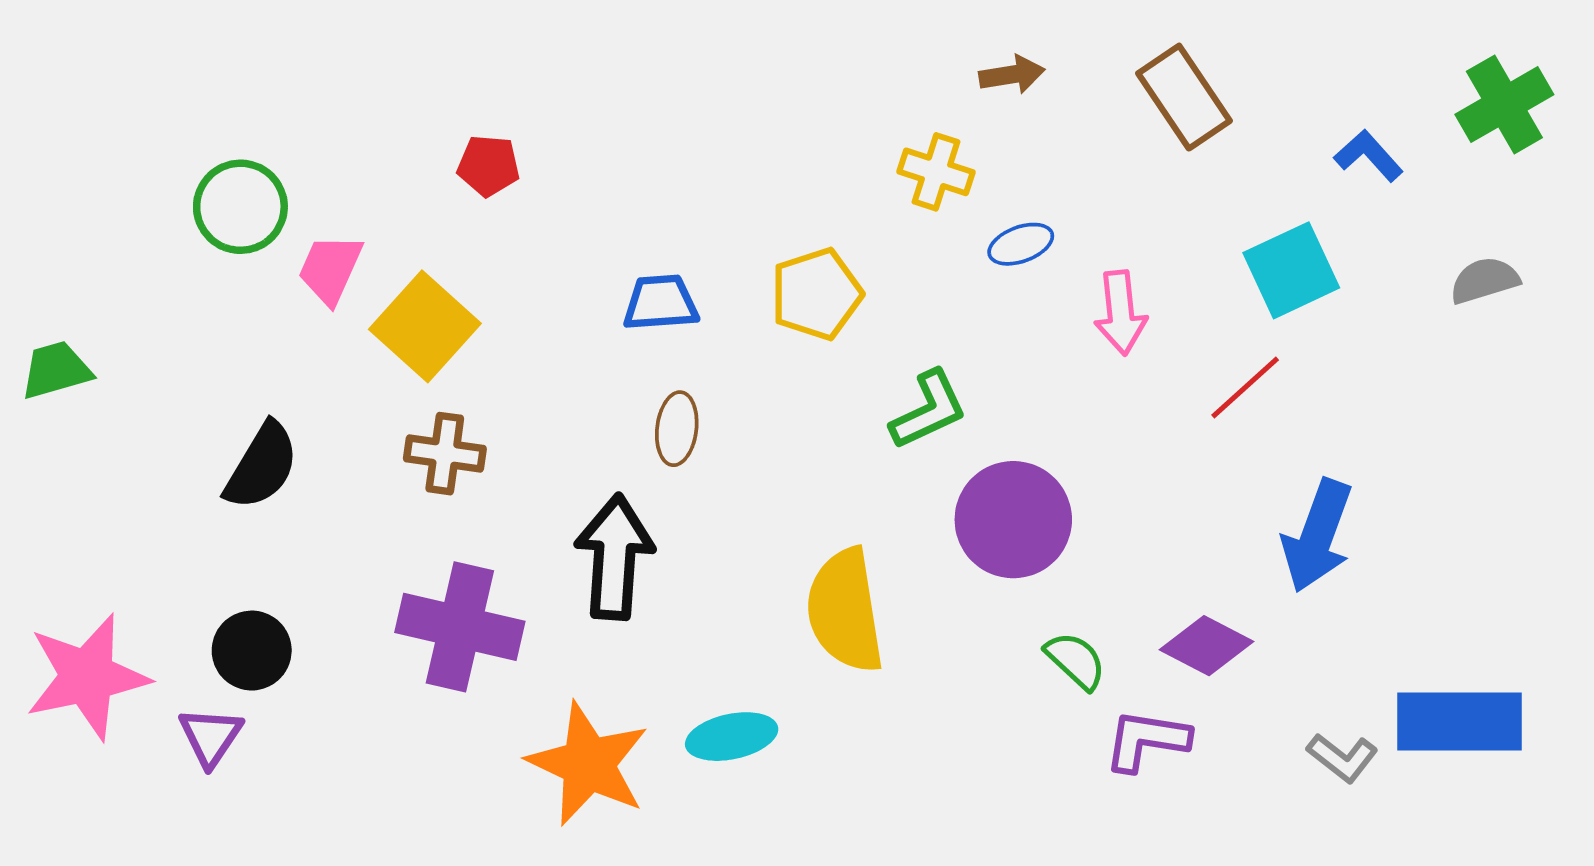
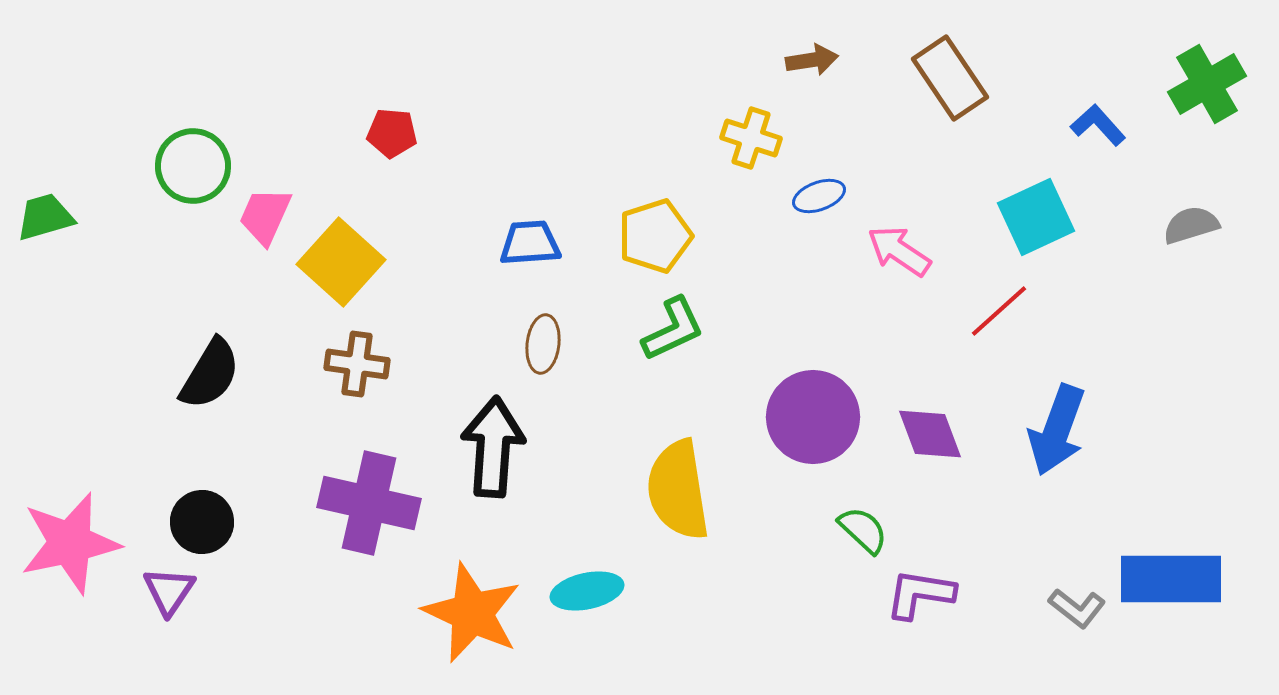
pink arrow: (1120, 313) -> (899, 251), turned 130
green trapezoid: (56, 370) -> (45, 217), moved
green L-shape: (929, 410) -> (673, 329), moved
purple diamond: (1206, 646) -> (930, 434), moved, turned 42

